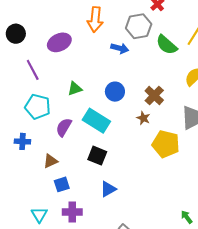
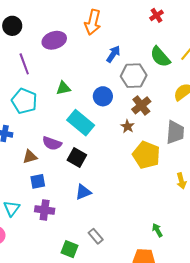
gray hexagon: (139, 26) -> (134, 76), moved
blue arrow: (120, 48) -> (113, 54), turned -78
purple semicircle: (64, 127) -> (52, 143), moved, turned -108

